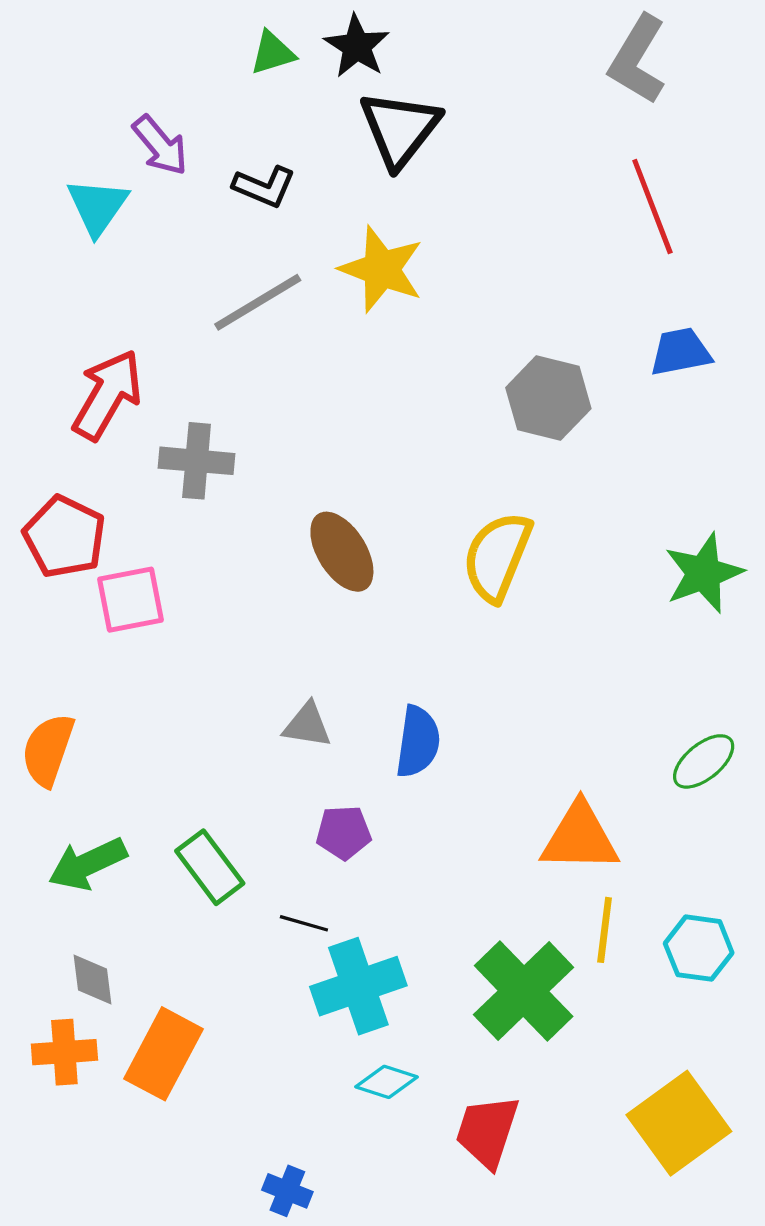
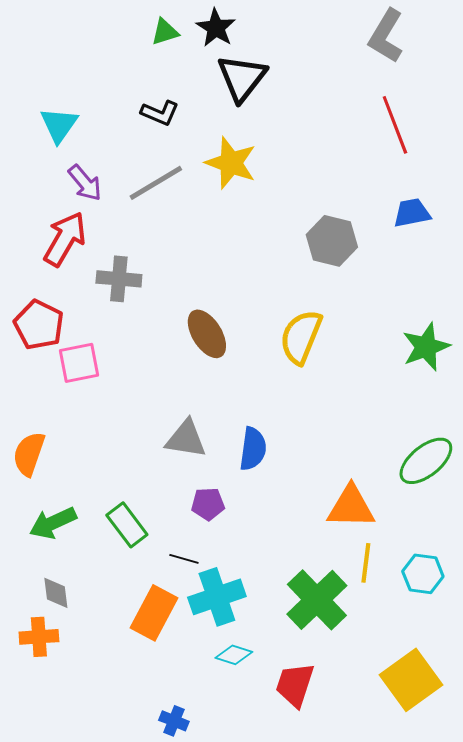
purple arrow: (160, 145) -> (85, 183), moved
gray triangle: (307, 725) -> (186, 439), size x1.4
green ellipse: (704, 761) -> (426, 461), size x1.4
orange rectangle: (164, 1054) -> (154, 613), moved

